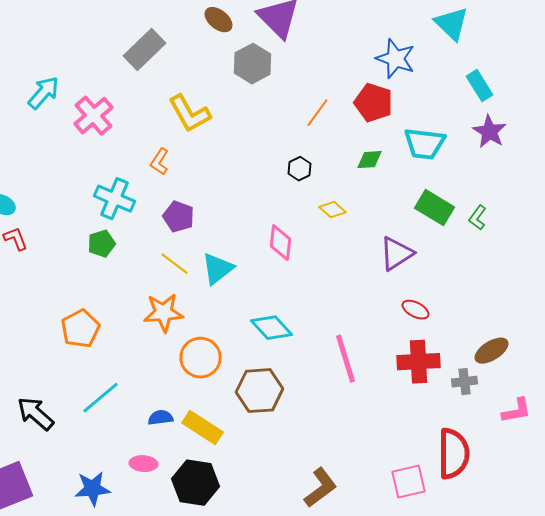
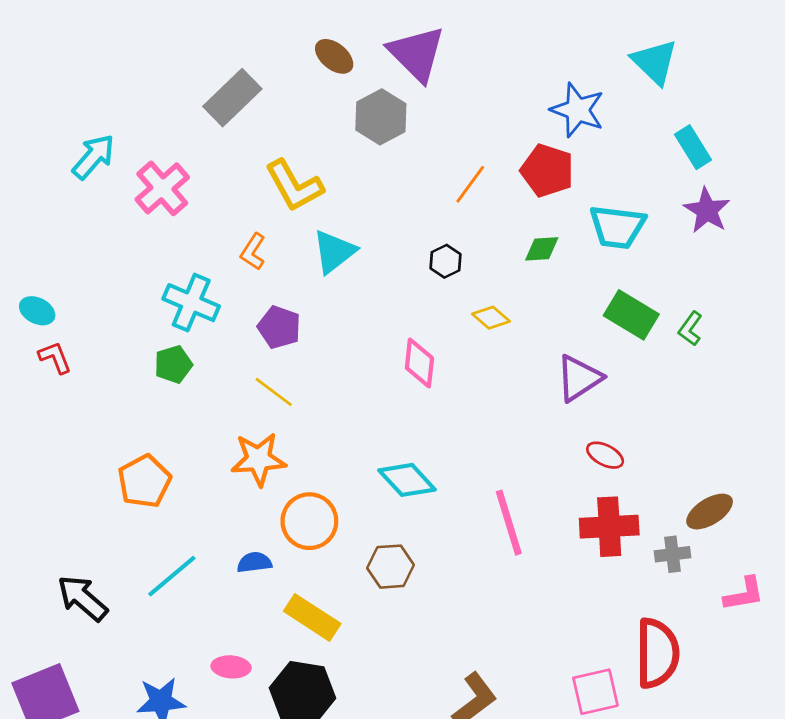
cyan triangle: (218, 269) -> (334, 252), moved
brown hexagon: (260, 391) -> (391, 567), size x0.7
blue semicircle: (160, 418) -> (254, 562), moved

